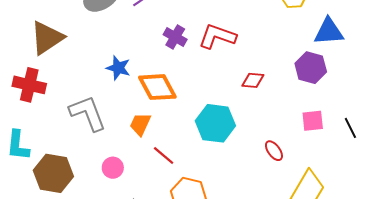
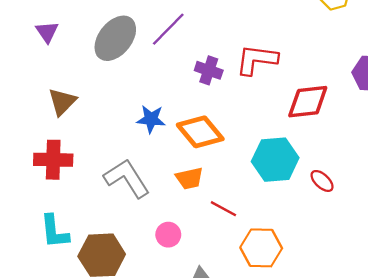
brown triangle: (47, 38) -> (62, 102), size x0.7
red diamond: (253, 80) -> (308, 102), size x1.6
orange trapezoid: (140, 124) -> (189, 178), turned -115
red ellipse: (274, 151) -> (322, 181), moved

